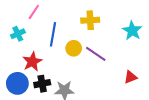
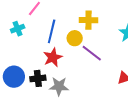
yellow circle: (74, 48) -> (75, 38), moved
red star: (32, 62) -> (53, 57), moved

